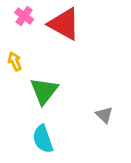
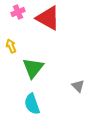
pink cross: (24, 16) -> (18, 12), turned 32

